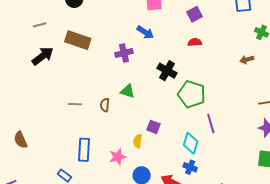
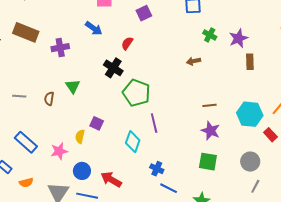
red semicircle: (195, 42) -> (127, 43), moved, turned -56
purple cross: (124, 53) -> (60, 48), moved
green triangle: (128, 91) -> (73, 86), turned 35
blue rectangle: (84, 150) -> (26, 142), turned -55
blue cross: (190, 167) -> (157, 169), moved

